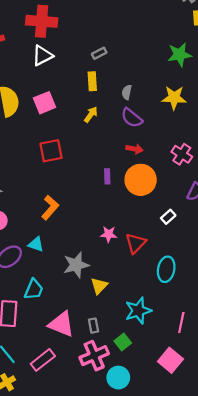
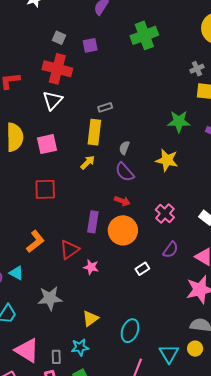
white triangle: (42, 56) -> (53, 100), turned -30
yellow rectangle: (92, 81) -> (94, 132), size x1.4
purple rectangle: (107, 176) -> (93, 222), size x1.5
pink star: (109, 234) -> (91, 267), moved
red triangle: (136, 243) -> (69, 250), moved
cyan ellipse: (166, 269) -> (130, 331), moved
yellow triangle: (99, 286) -> (90, 319), moved
cyan star: (138, 311) -> (80, 347), moved, size x0.7

